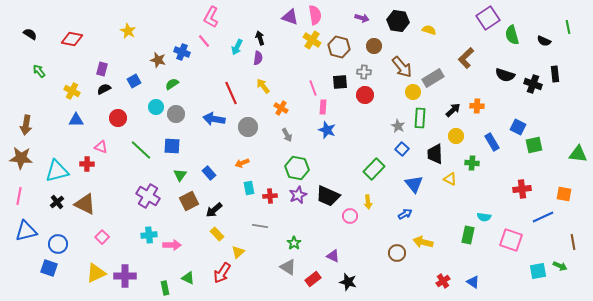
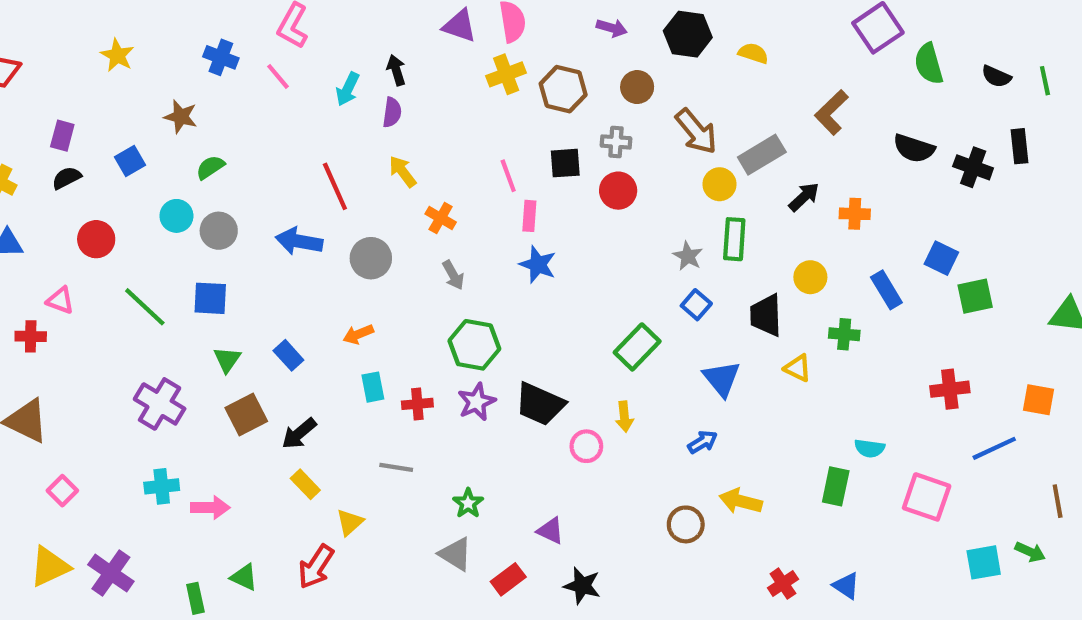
green line: (568, 27) -> (1045, 81), moved
yellow cross: (312, 40) -> (506, 74), turned 36
blue cross: (182, 52) -> (221, 57), moved
black arrow: (453, 110) -> (804, 197), moved
purple cross: (125, 276) -> (111, 573), turned 35

